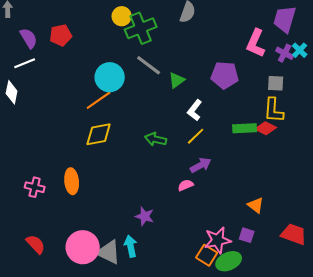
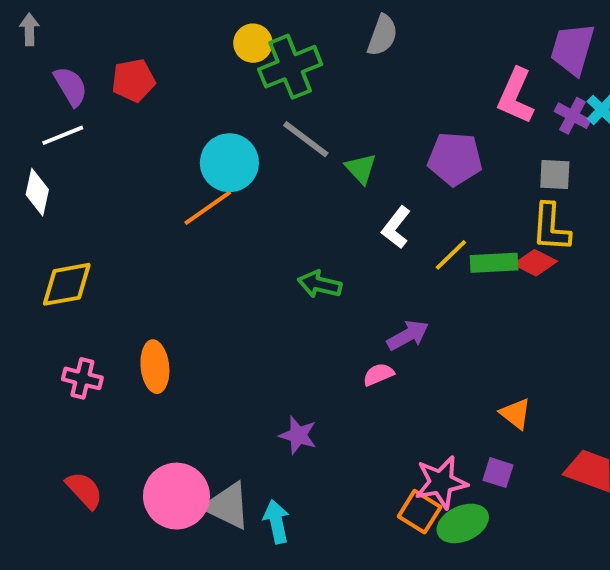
green triangle: (177, 80) -> (361, 169), turned -36
yellow diamond: (99, 134) -> (67, 284), moved
yellow line: (196, 136) -> (451, 255), moved
cyan arrow: (131, 246) -> (276, 522), moved

